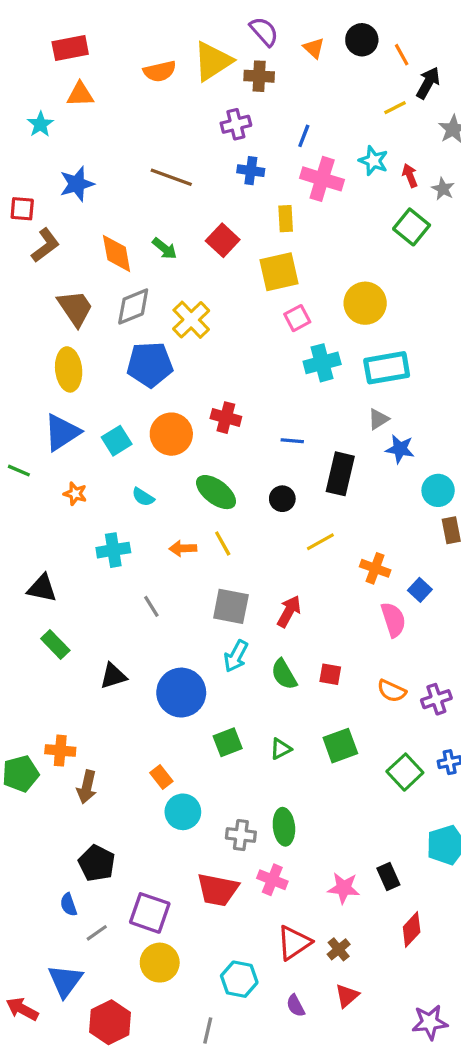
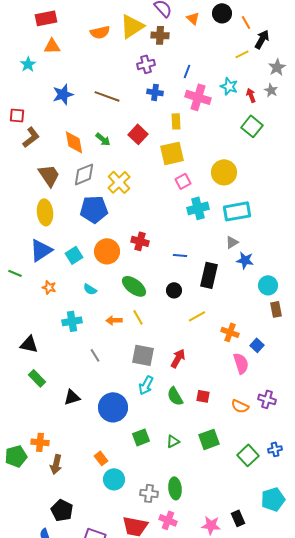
blue star: (77, 184) -> (63, 94), moved
gray star: (443, 189) -> (271, 90), moved
purple cross: (436, 699) -> (267, 399), moved, turned 36

